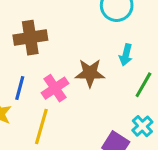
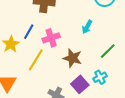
cyan arrow: (126, 55) -> (87, 27), moved
brown star: (90, 73) -> (72, 58), moved

